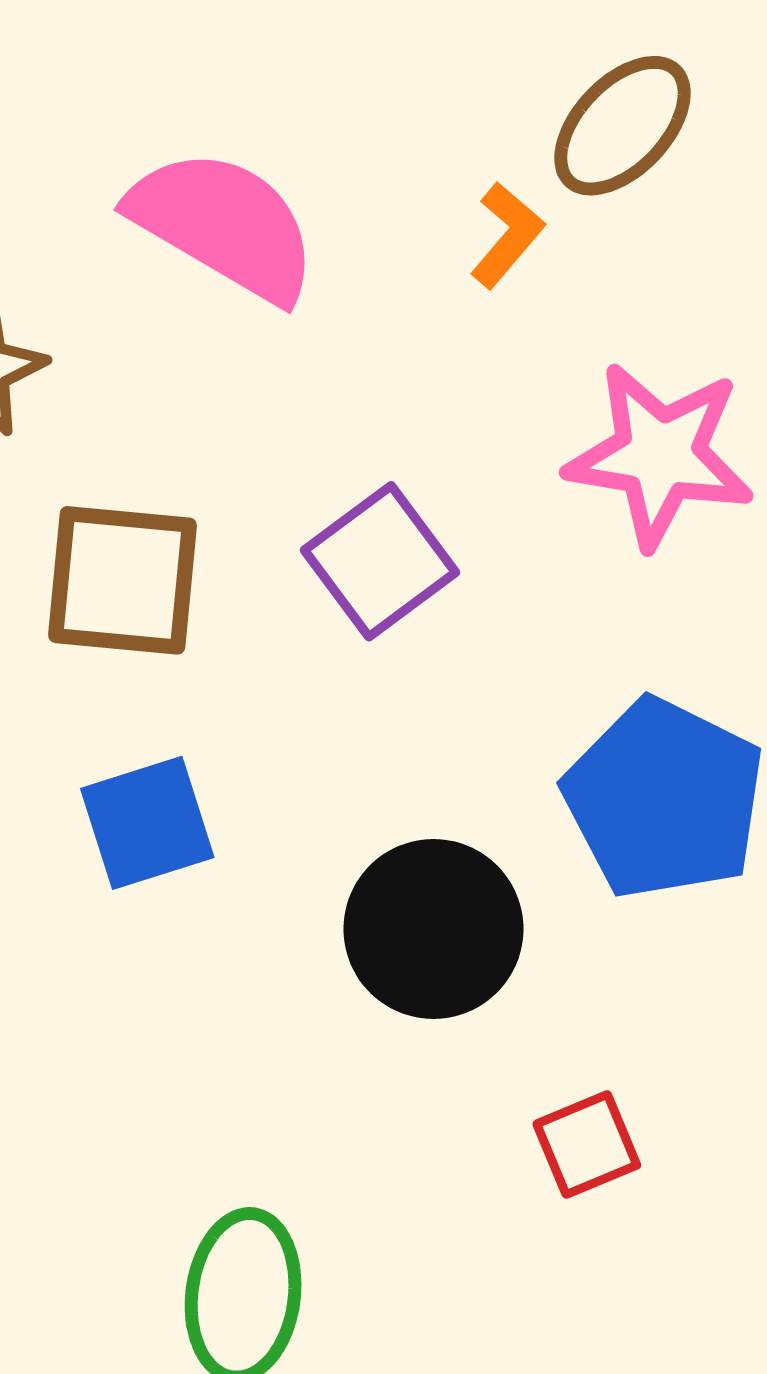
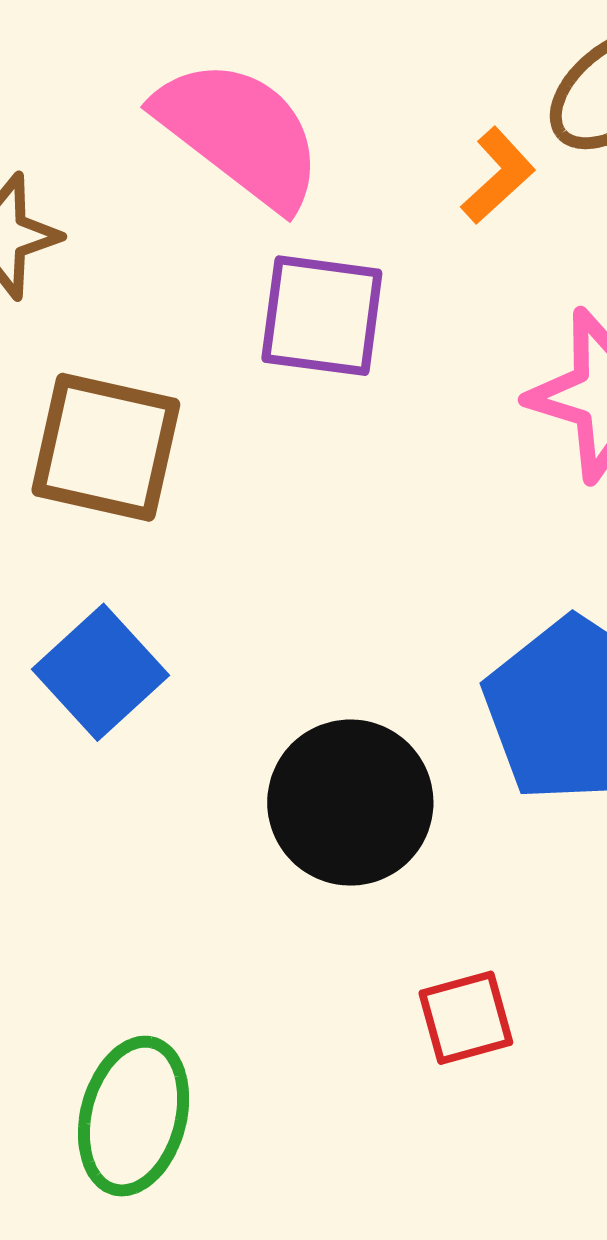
purple square: (380, 561) -> (322, 316), moved, turned 37
blue square: (147, 823) -> (100, 672), turned -32

